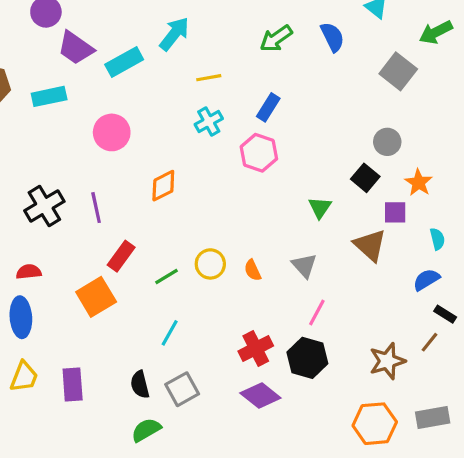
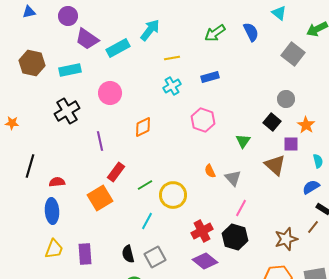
blue rectangle: (268, 107) -> (210, 77), turned 42
pink hexagon: (259, 153) -> (203, 120), moved
black cross: (44, 206) -> (67, 111), moved
yellow circle: (210, 264) -> (173, 195), moved, size x1.4
orange semicircle: (253, 270) -> (210, 171), moved

